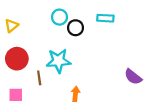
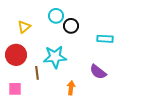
cyan rectangle: (105, 18) -> (105, 39), moved
yellow triangle: (11, 26) -> (24, 27), moved
purple semicircle: (133, 77) -> (98, 72), moved

